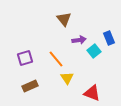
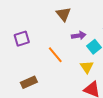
purple square: (25, 58) -> (22, 39), moved
yellow triangle: (67, 78) -> (87, 67), moved

